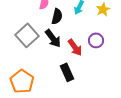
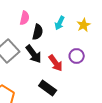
black rectangle: (67, 72) -> (48, 88), turned -30

